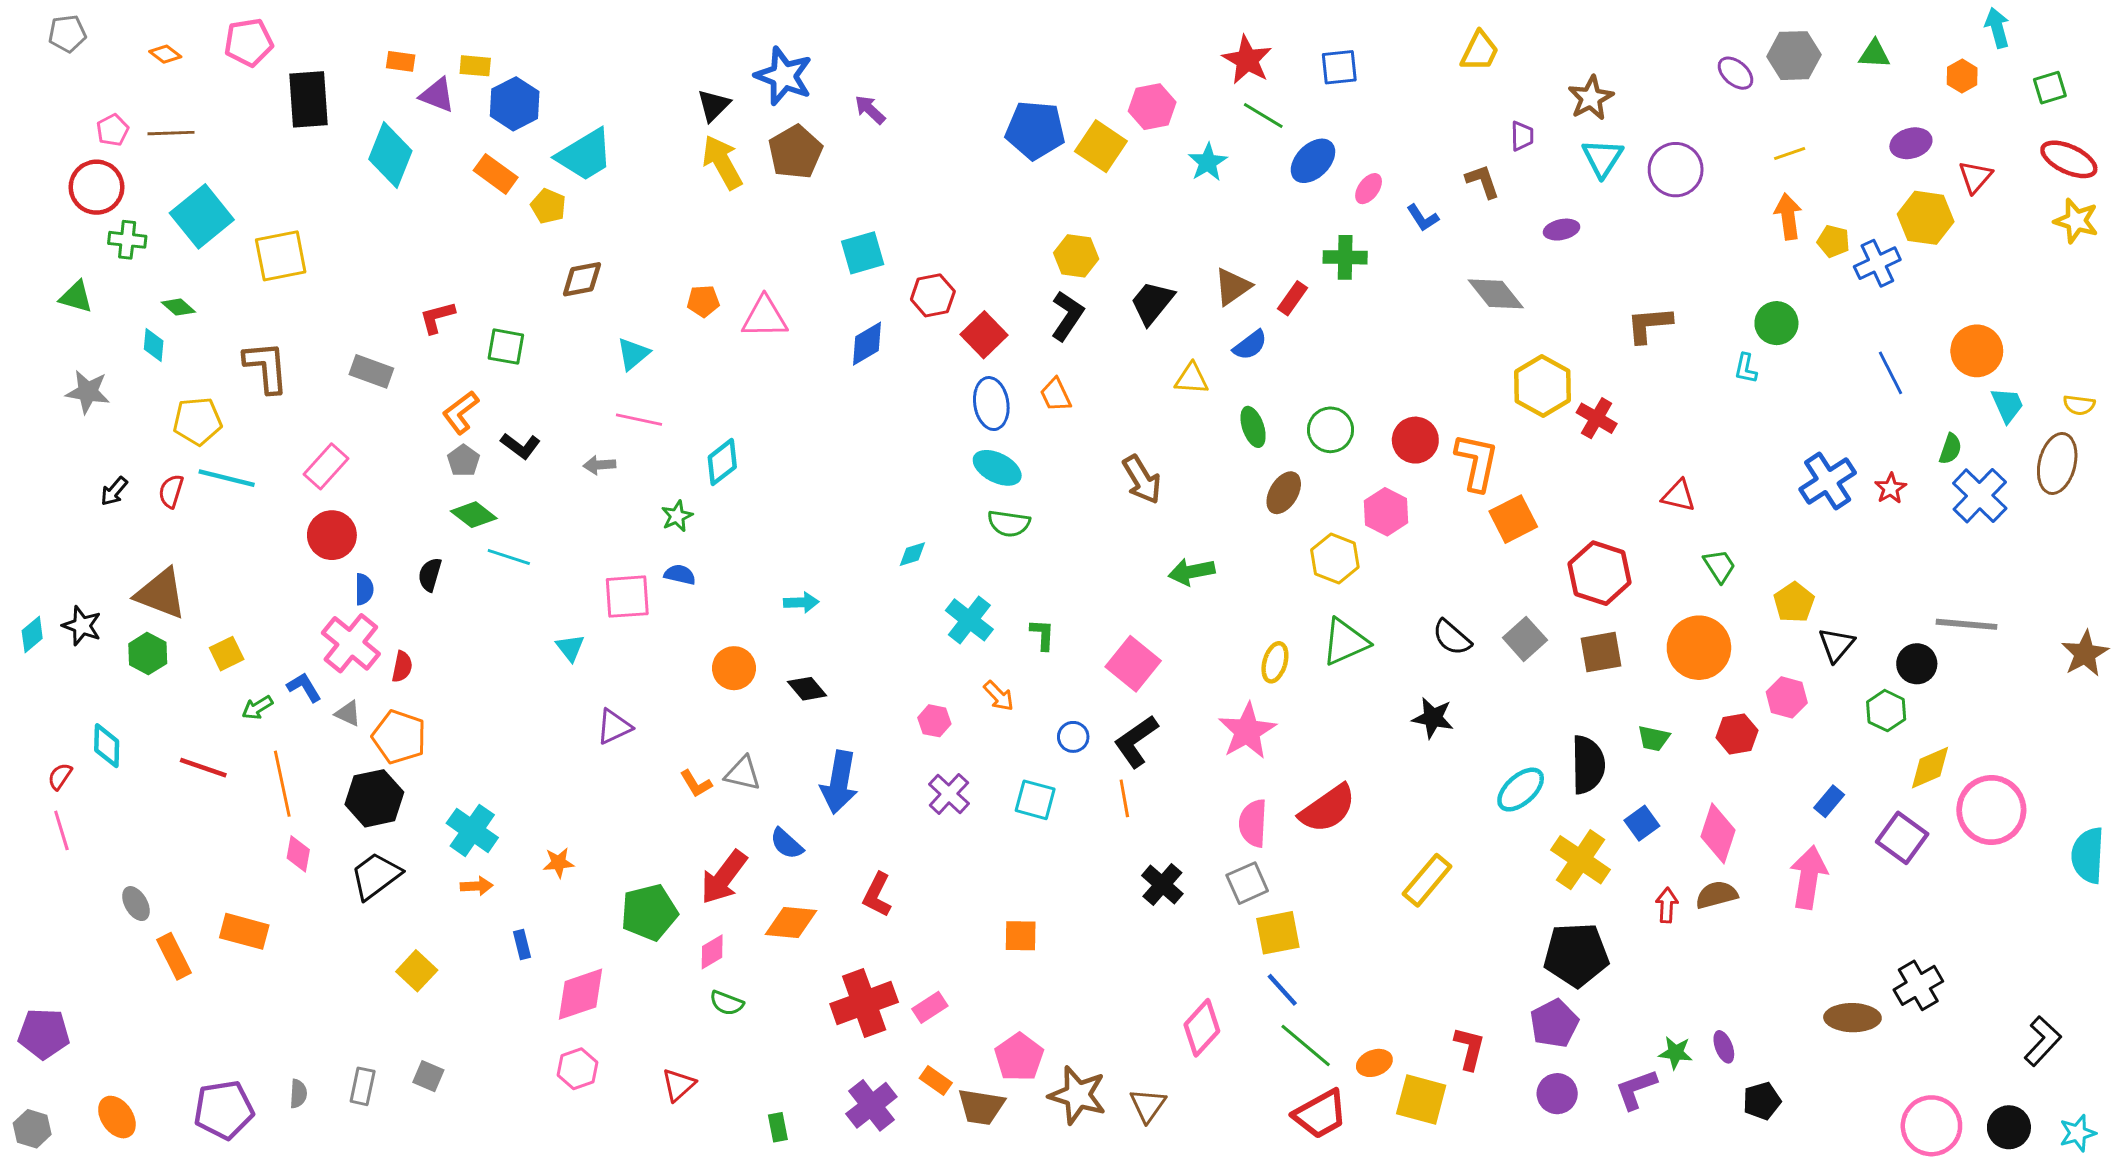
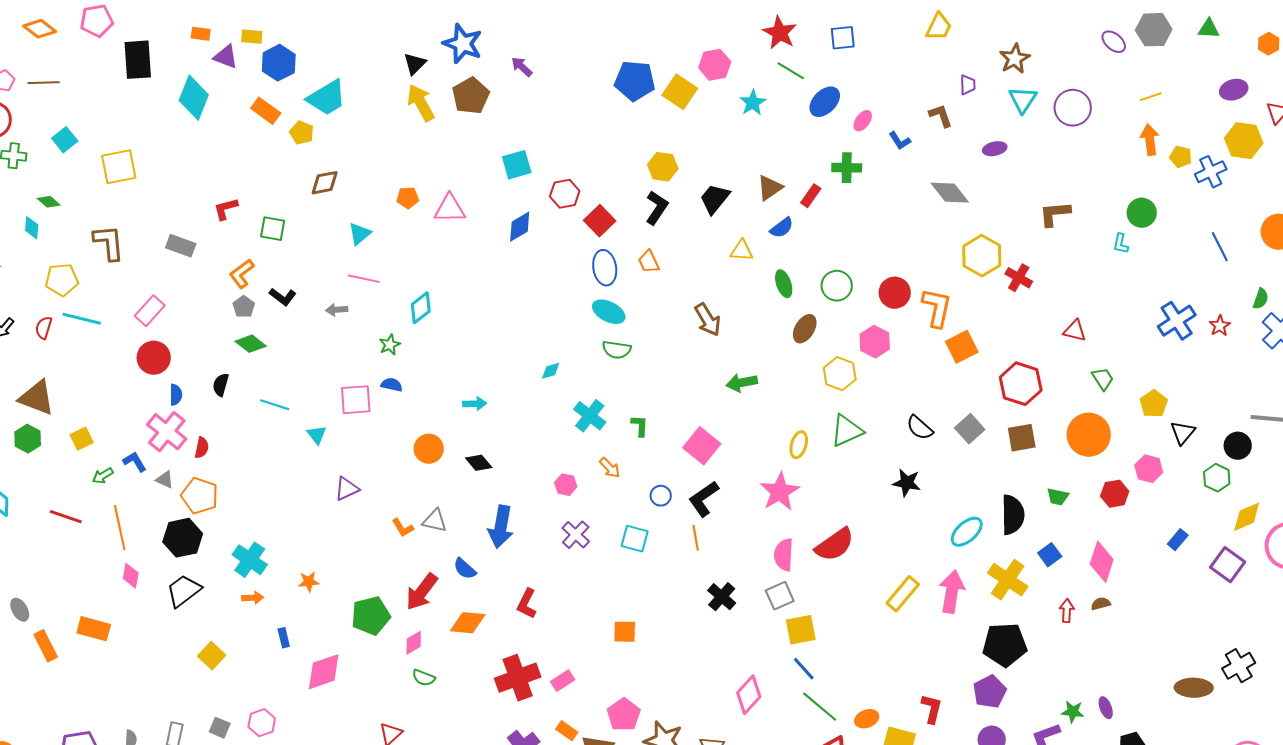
orange diamond: (165, 54) -> (40, 29), size x1.5
cyan square: (202, 216) -> (65, 140), size x0.6
cyan line: (509, 557) -> (275, 405), moved
pink arrow: (1809, 877) -> (952, 592), moved
brown semicircle: (1717, 895) -> (1101, 604), size x0.7
pink hexagon: (578, 1069) -> (262, 723), moved

